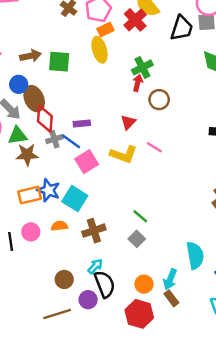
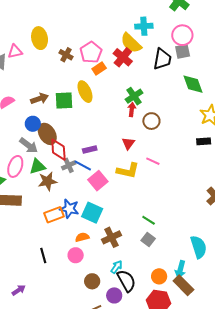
yellow ellipse: (100, 50) -> (85, 92), moved
pink circle: (31, 232) -> (76, 255), moved
brown rectangle: (171, 298) -> (183, 285), size x1.5

